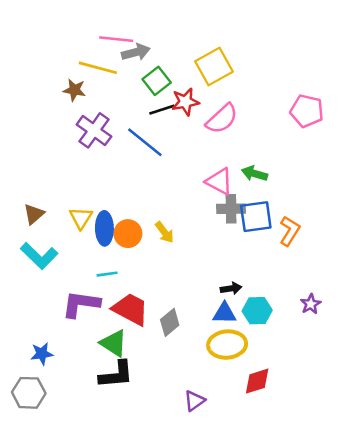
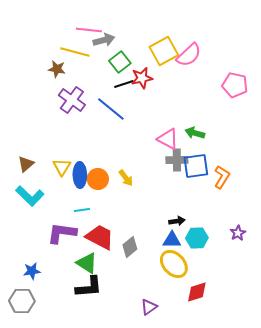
pink semicircle: (222, 119) -> (189, 55), moved
yellow ellipse: (227, 345) -> (174, 264), turned 52

